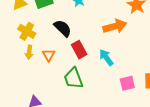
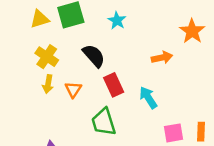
orange arrow: (115, 26) -> (162, 58), size x0.7

